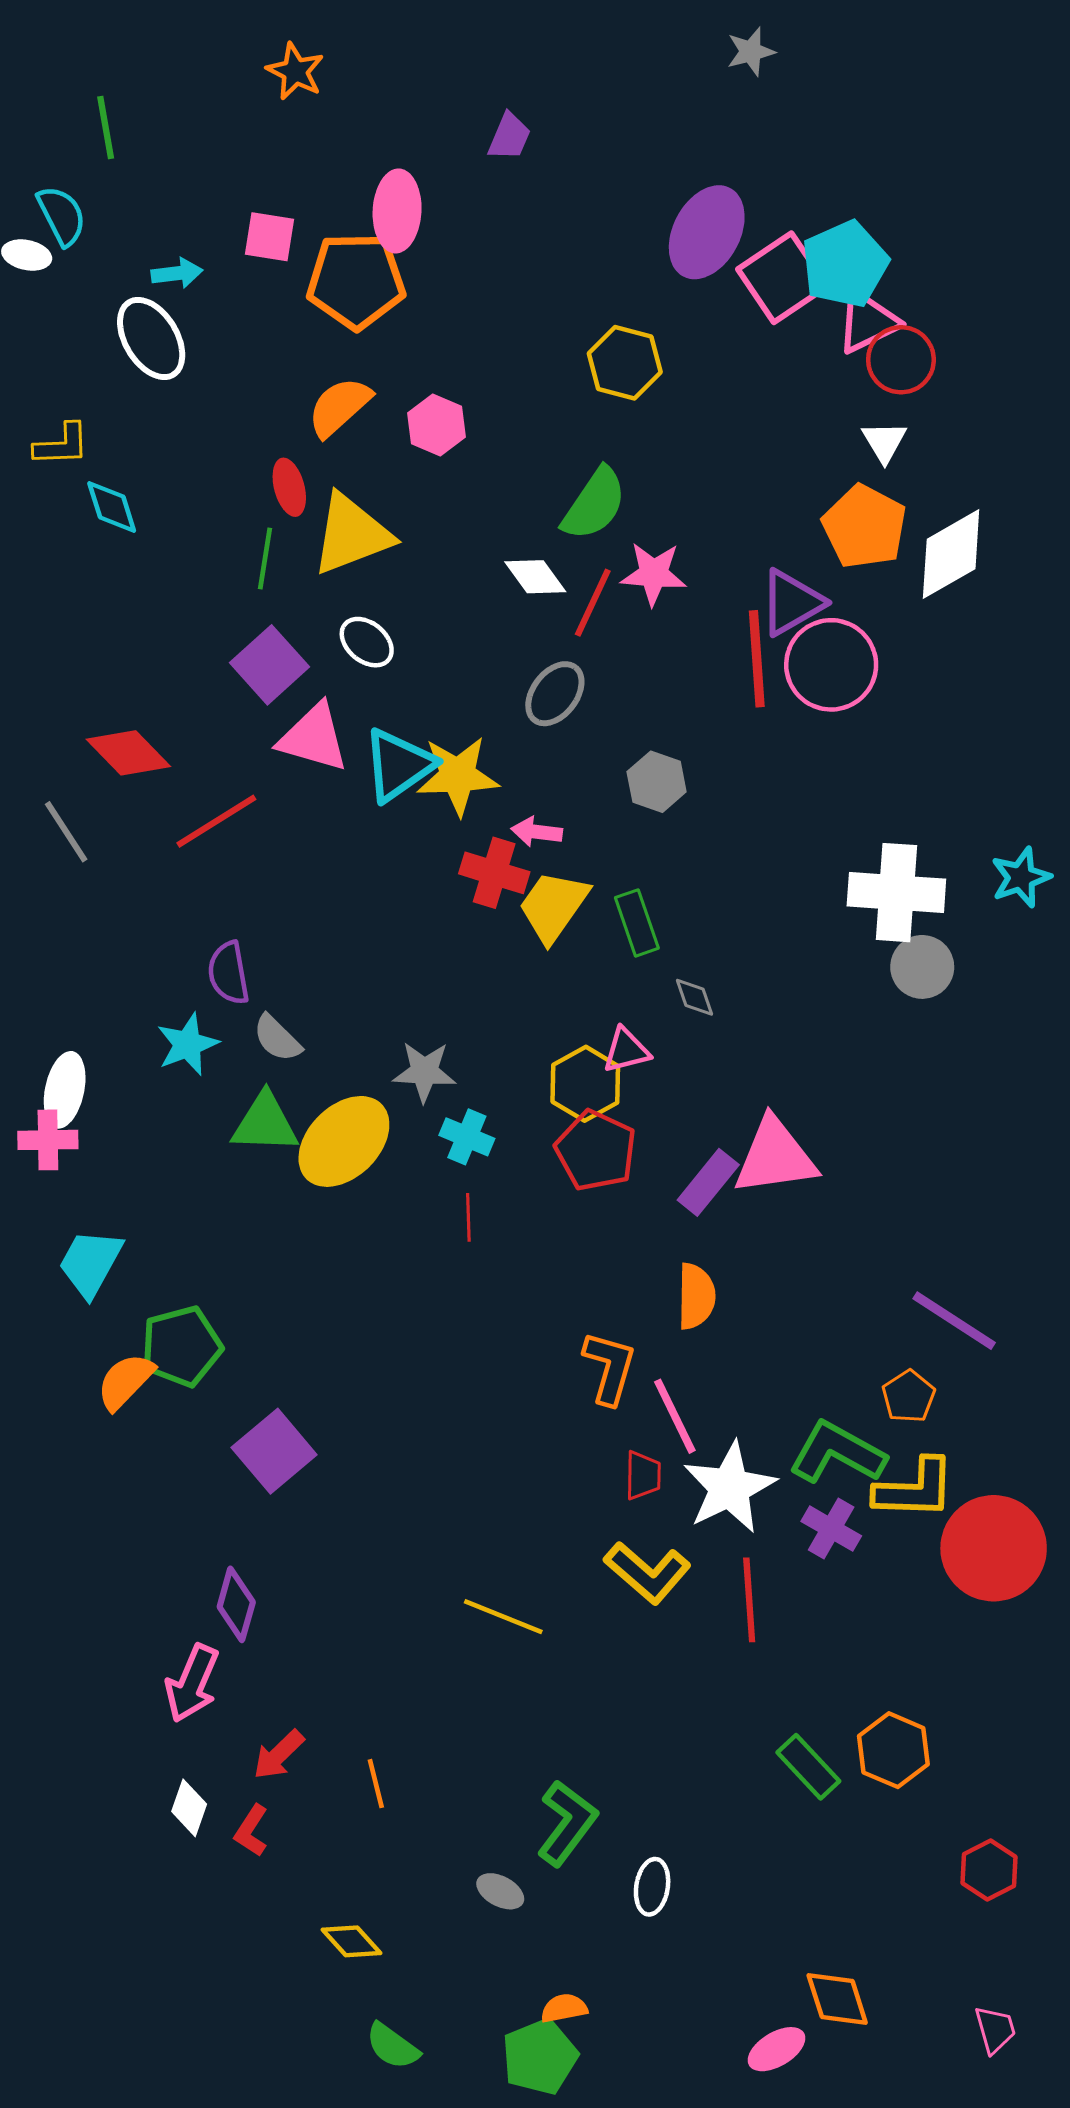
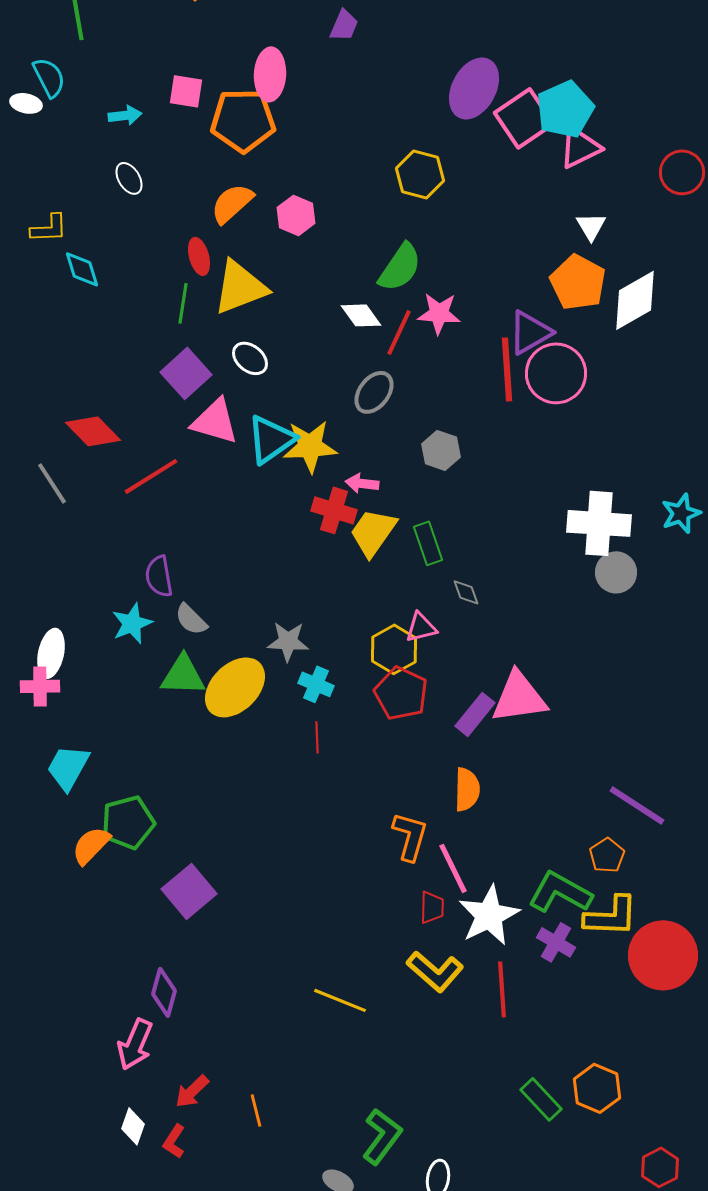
white ellipse: (151, 338) -> (129, 178), moved, size x0.6
red circle: (901, 360) -> (682, 172), moved

